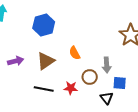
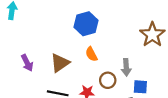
blue hexagon: (44, 25) -> (86, 24), moved
purple arrow: (16, 61) -> (27, 63), turned 77

